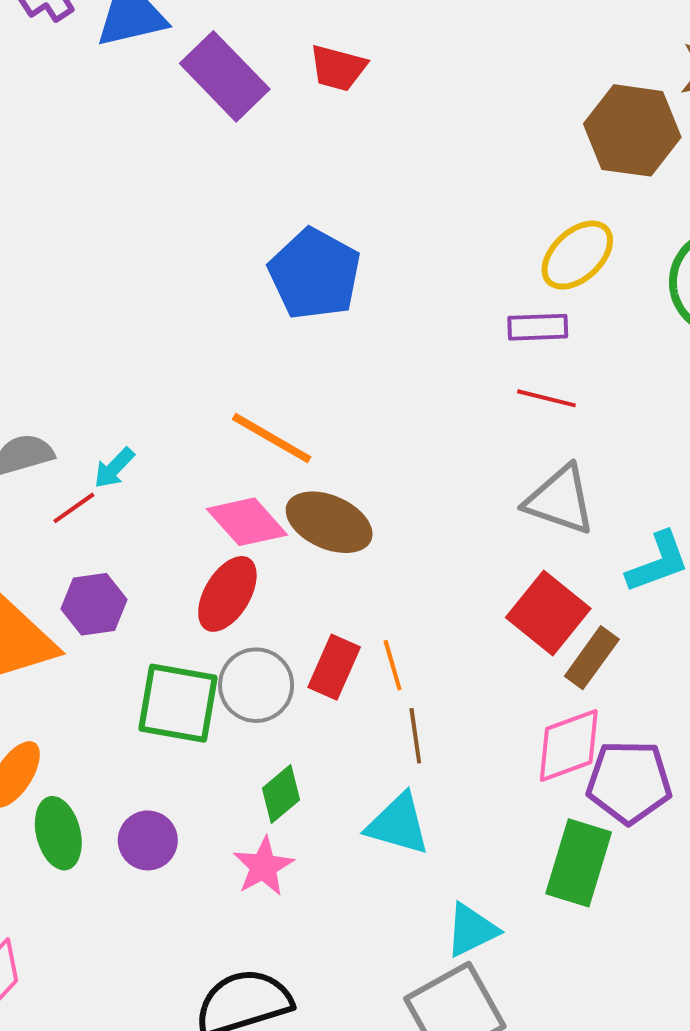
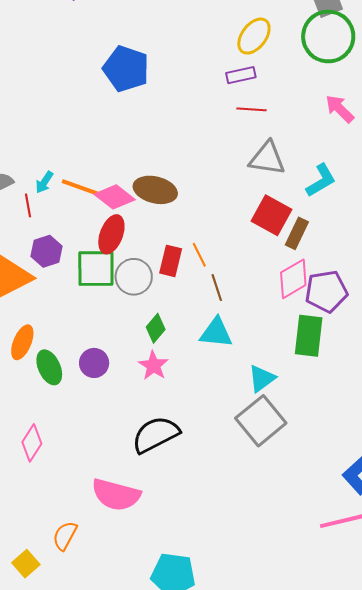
orange line: (272, 438) -> (83, 188), moved
red line: (74, 508) -> (28, 205), turned -55
green square: (178, 703) -> (96, 269), moved

